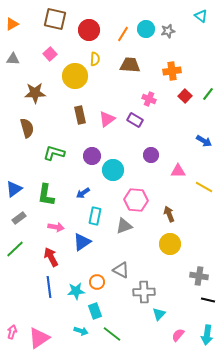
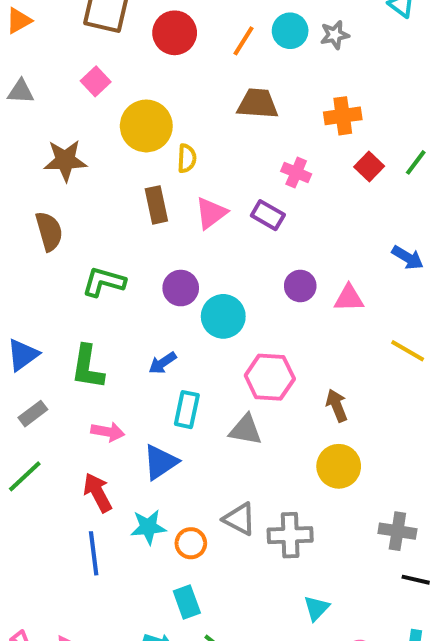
yellow semicircle: (95, 59) -> (187, 158), moved
pink triangle: (178, 171) -> (349, 298), moved
gray triangle: (124, 226) -> (246, 430), turned 30
cyan star: (76, 291) -> (148, 527), moved
gray cross: (144, 292) -> (290, 535), moved

